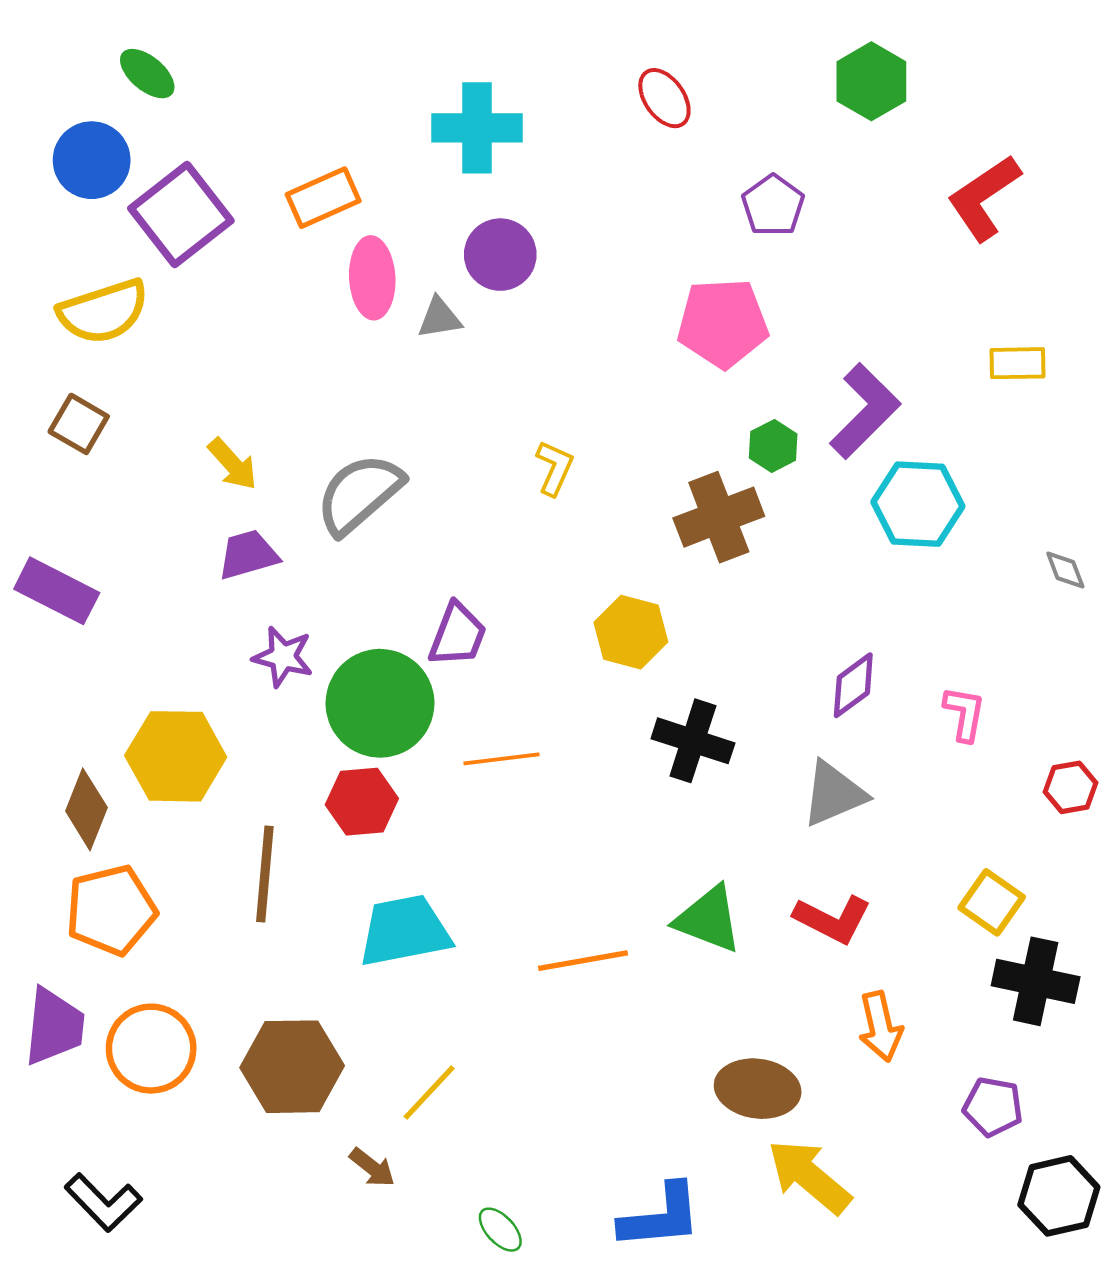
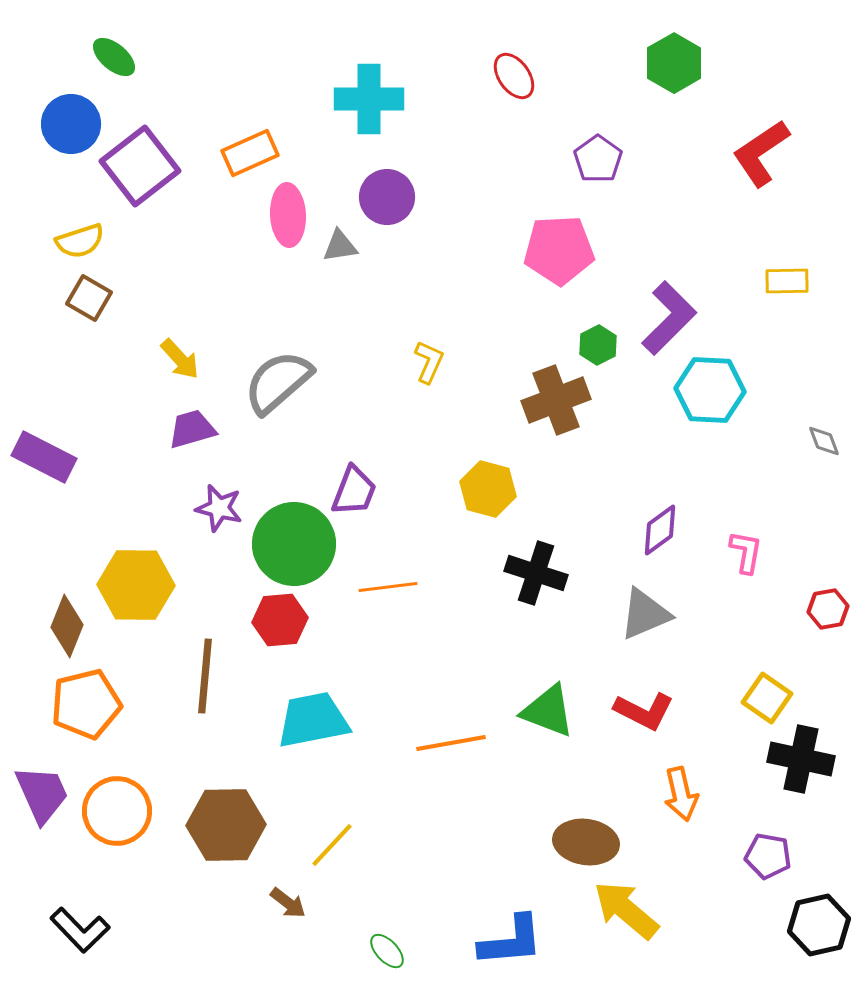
yellow semicircle: (103, 311) -> (80, 241), size x0.7
brown square: (79, 424) -> (89, 298), moved
purple trapezoid: (54, 1027) -> (42, 794), turned -30

